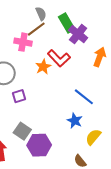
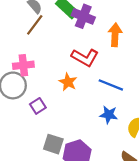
pink cross: (23, 42) -> (23, 65), moved
red L-shape: (59, 58) -> (85, 57), moved
orange star: (43, 67) -> (68, 82), moved

